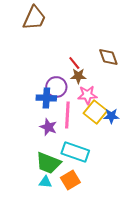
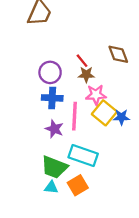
purple circle: (56, 87) -> (50, 72), moved

